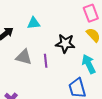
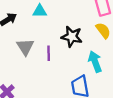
gray triangle: (24, 57) -> (25, 47), turned 36

